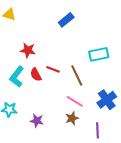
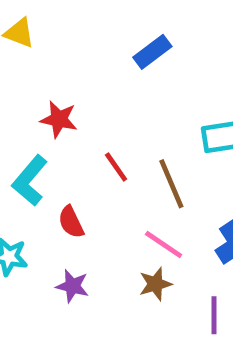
red line: (53, 69) -> (116, 167), turned 32
red semicircle: (36, 75) -> (71, 222), moved

